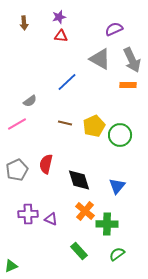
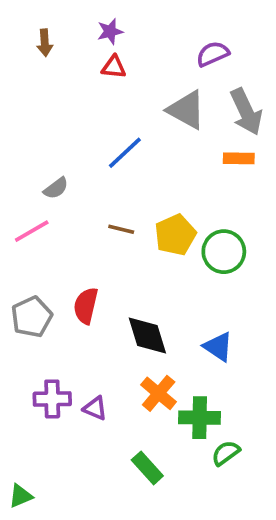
blue triangle: (117, 186) -> (218, 347), turned -36
green semicircle: (117, 254) -> (226, 453), moved

